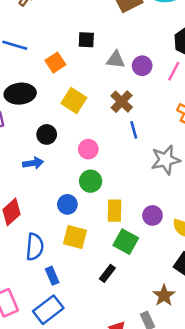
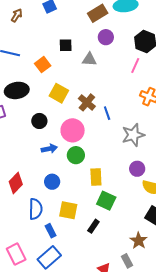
purple circle: (142, 66) -> (106, 37), moved
brown cross: (122, 102) -> (87, 102), moved
pink circle: (88, 149) -> (73, 130), size x1.5
blue arrow: (33, 163) -> (49, 149), moved
blue circle: (67, 204) -> (52, 182), moved
purple circle: (152, 215) -> (137, 169), moved
yellow square: (75, 237) -> (68, 210), moved

